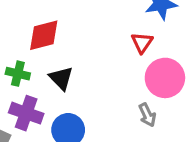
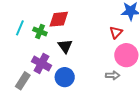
green cross: (18, 74) -> (40, 32), moved
gray arrow: (147, 115) -> (113, 75), turned -72

